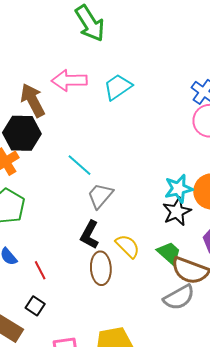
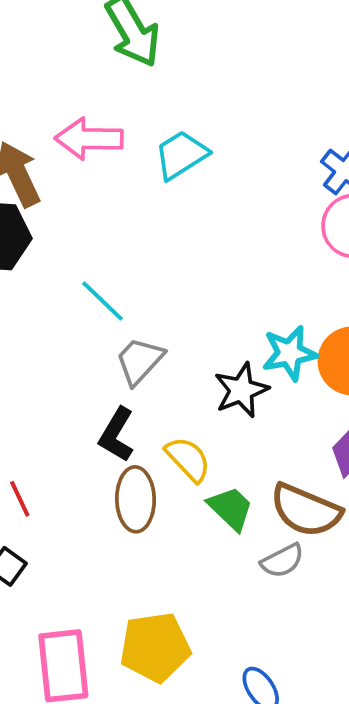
black star: (177, 212) -> (241, 390), moved
green trapezoid: (169, 253) -> (231, 508), moved
gray semicircle: (179, 297) -> (282, 561), size x0.7

